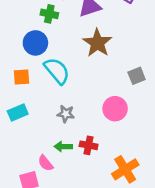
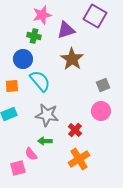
pink circle: (115, 109) -> (101, 111), moved
gray star: (66, 114) -> (47, 115), size x1.6
red cross: (89, 145) -> (75, 130), moved, turned 32
orange cross: (125, 169) -> (79, 159), moved

